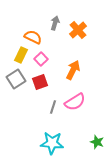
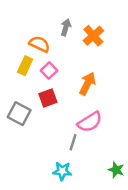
gray square: (16, 79) -> (19, 114), moved, turned -30
gray line: (53, 107) -> (73, 142), moved
cyan star: (52, 143) -> (62, 171), size x0.7

